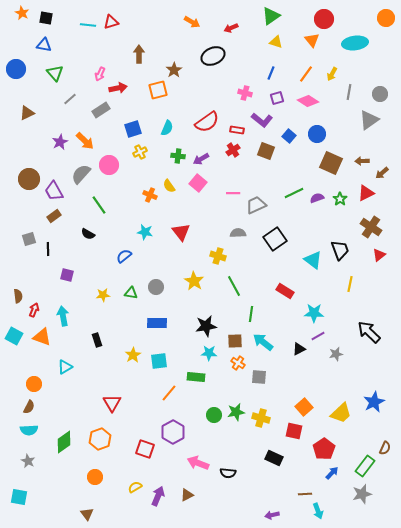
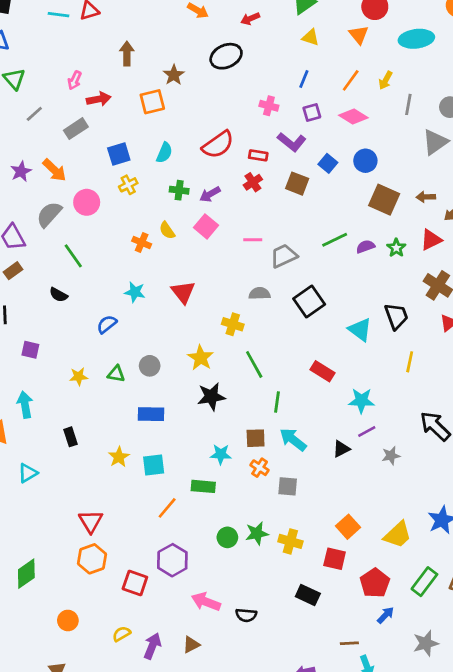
black star: (206, 326) -> (211, 397), moved
orange hexagon: (100, 439) -> (92, 559), moved
green rectangle: (365, 466) -> (424, 582), moved

